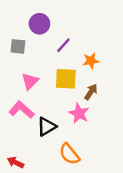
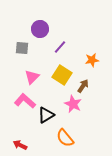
orange star: (91, 61) -> (92, 60), moved
yellow square: (66, 79) -> (62, 75), turned 30

